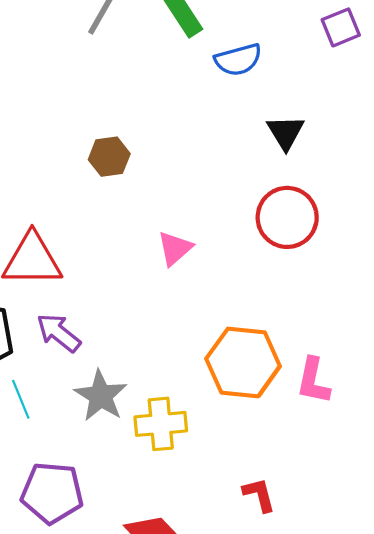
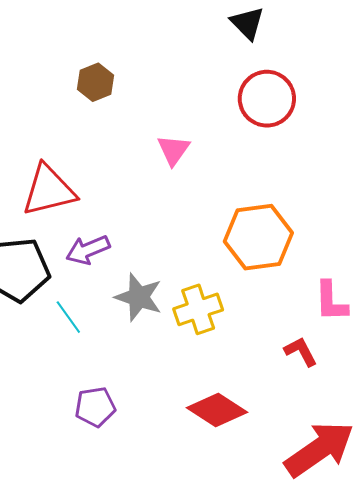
purple arrow: (59, 333) -> (88, 250), turned -48
pink L-shape: (313, 381) -> (331, 301), moved
purple pentagon: (52, 493) -> (95, 407), moved, size x0.7

